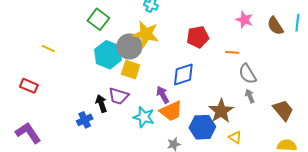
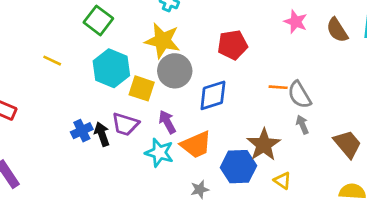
gray circle: (129, 46) -> (175, 71), moved
yellow line: (48, 49) -> (52, 61), moved
orange line: (232, 52) -> (278, 87), moved
purple arrow: (163, 95) -> (167, 122), moved
blue cross: (85, 120) -> (82, 131), moved

